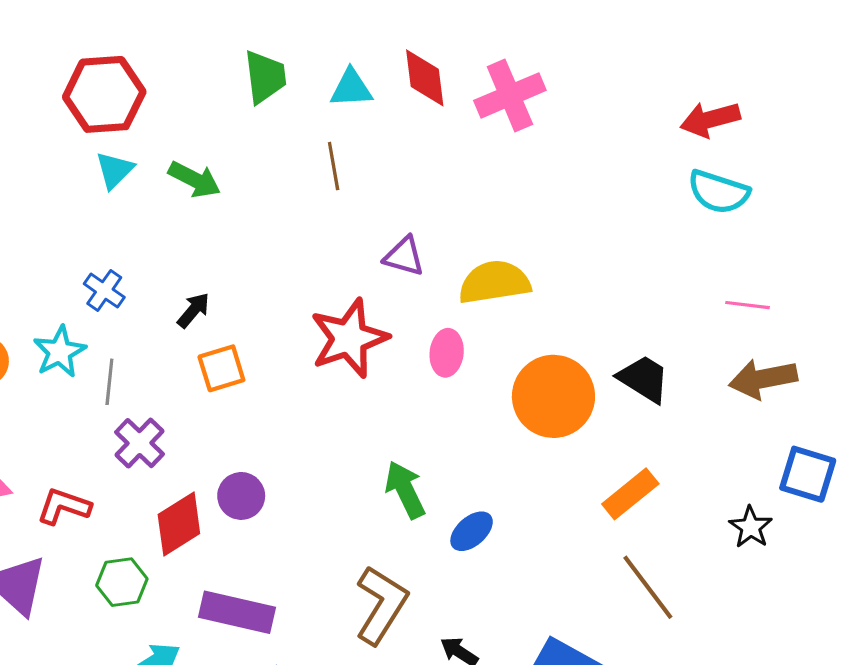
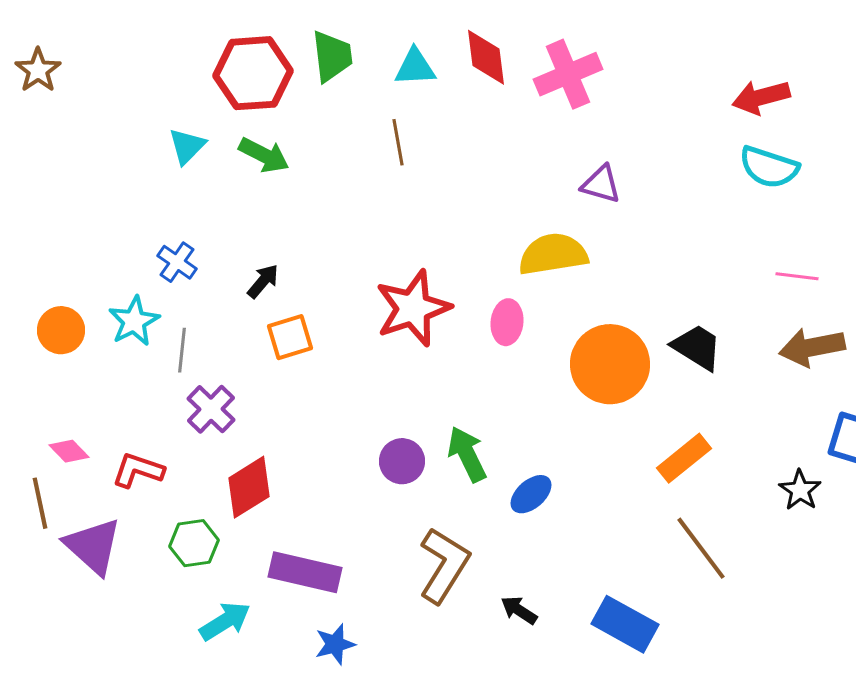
red hexagon: (104, 94) -> (253, 73), moved
purple triangle: (404, 256) -> (601, 184), moved
purple circle: (241, 496) -> (402, 461), moved

